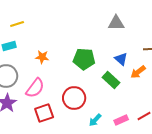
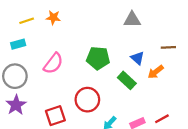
orange star: (42, 57) -> (53, 18), moved
pink semicircle: (35, 88) -> (53, 63), moved

